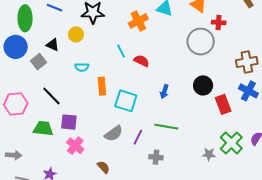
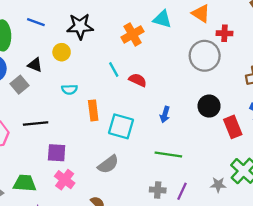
black line: (51, 96) -> (36, 124), turned -50
green trapezoid: (43, 128) -> (25, 183), moved
purple line: (138, 137) -> (182, 191), moved

